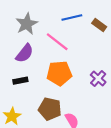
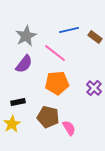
black rectangle: (20, 81) -> (18, 102), moved

